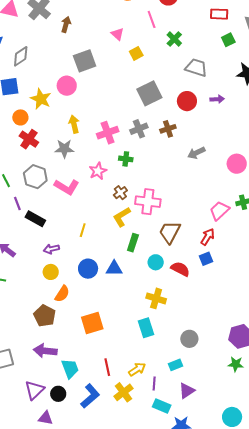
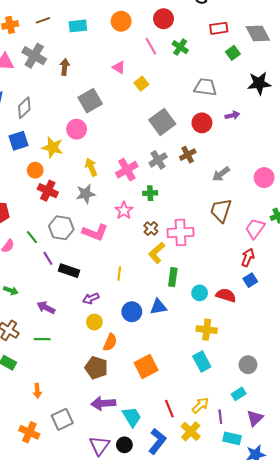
green cross: (174, 39) -> (180, 47), moved
brown trapezoid: (170, 232) -> (221, 210), moved

